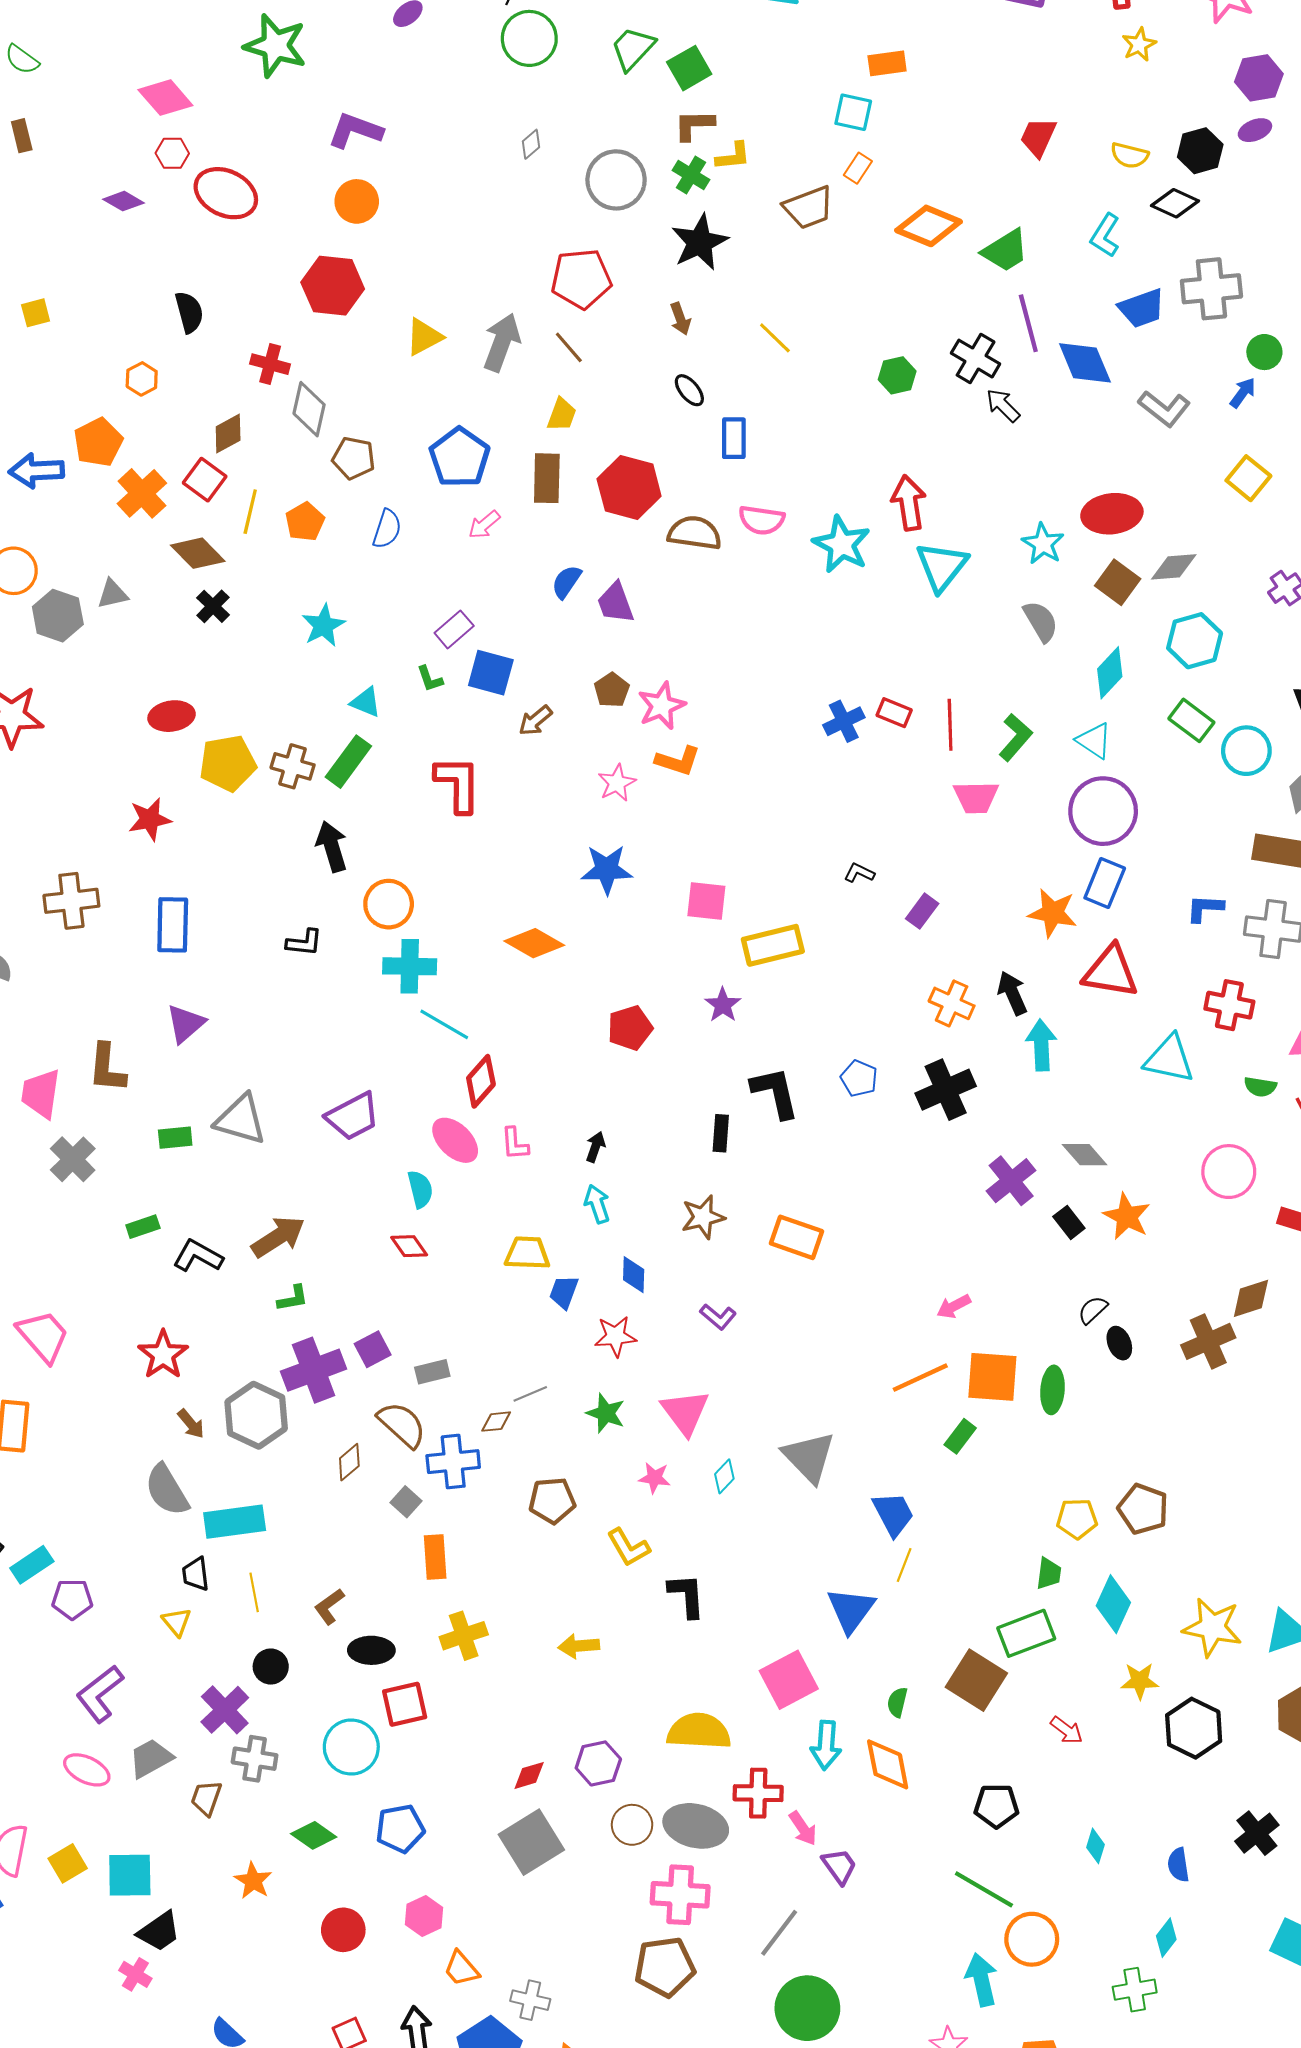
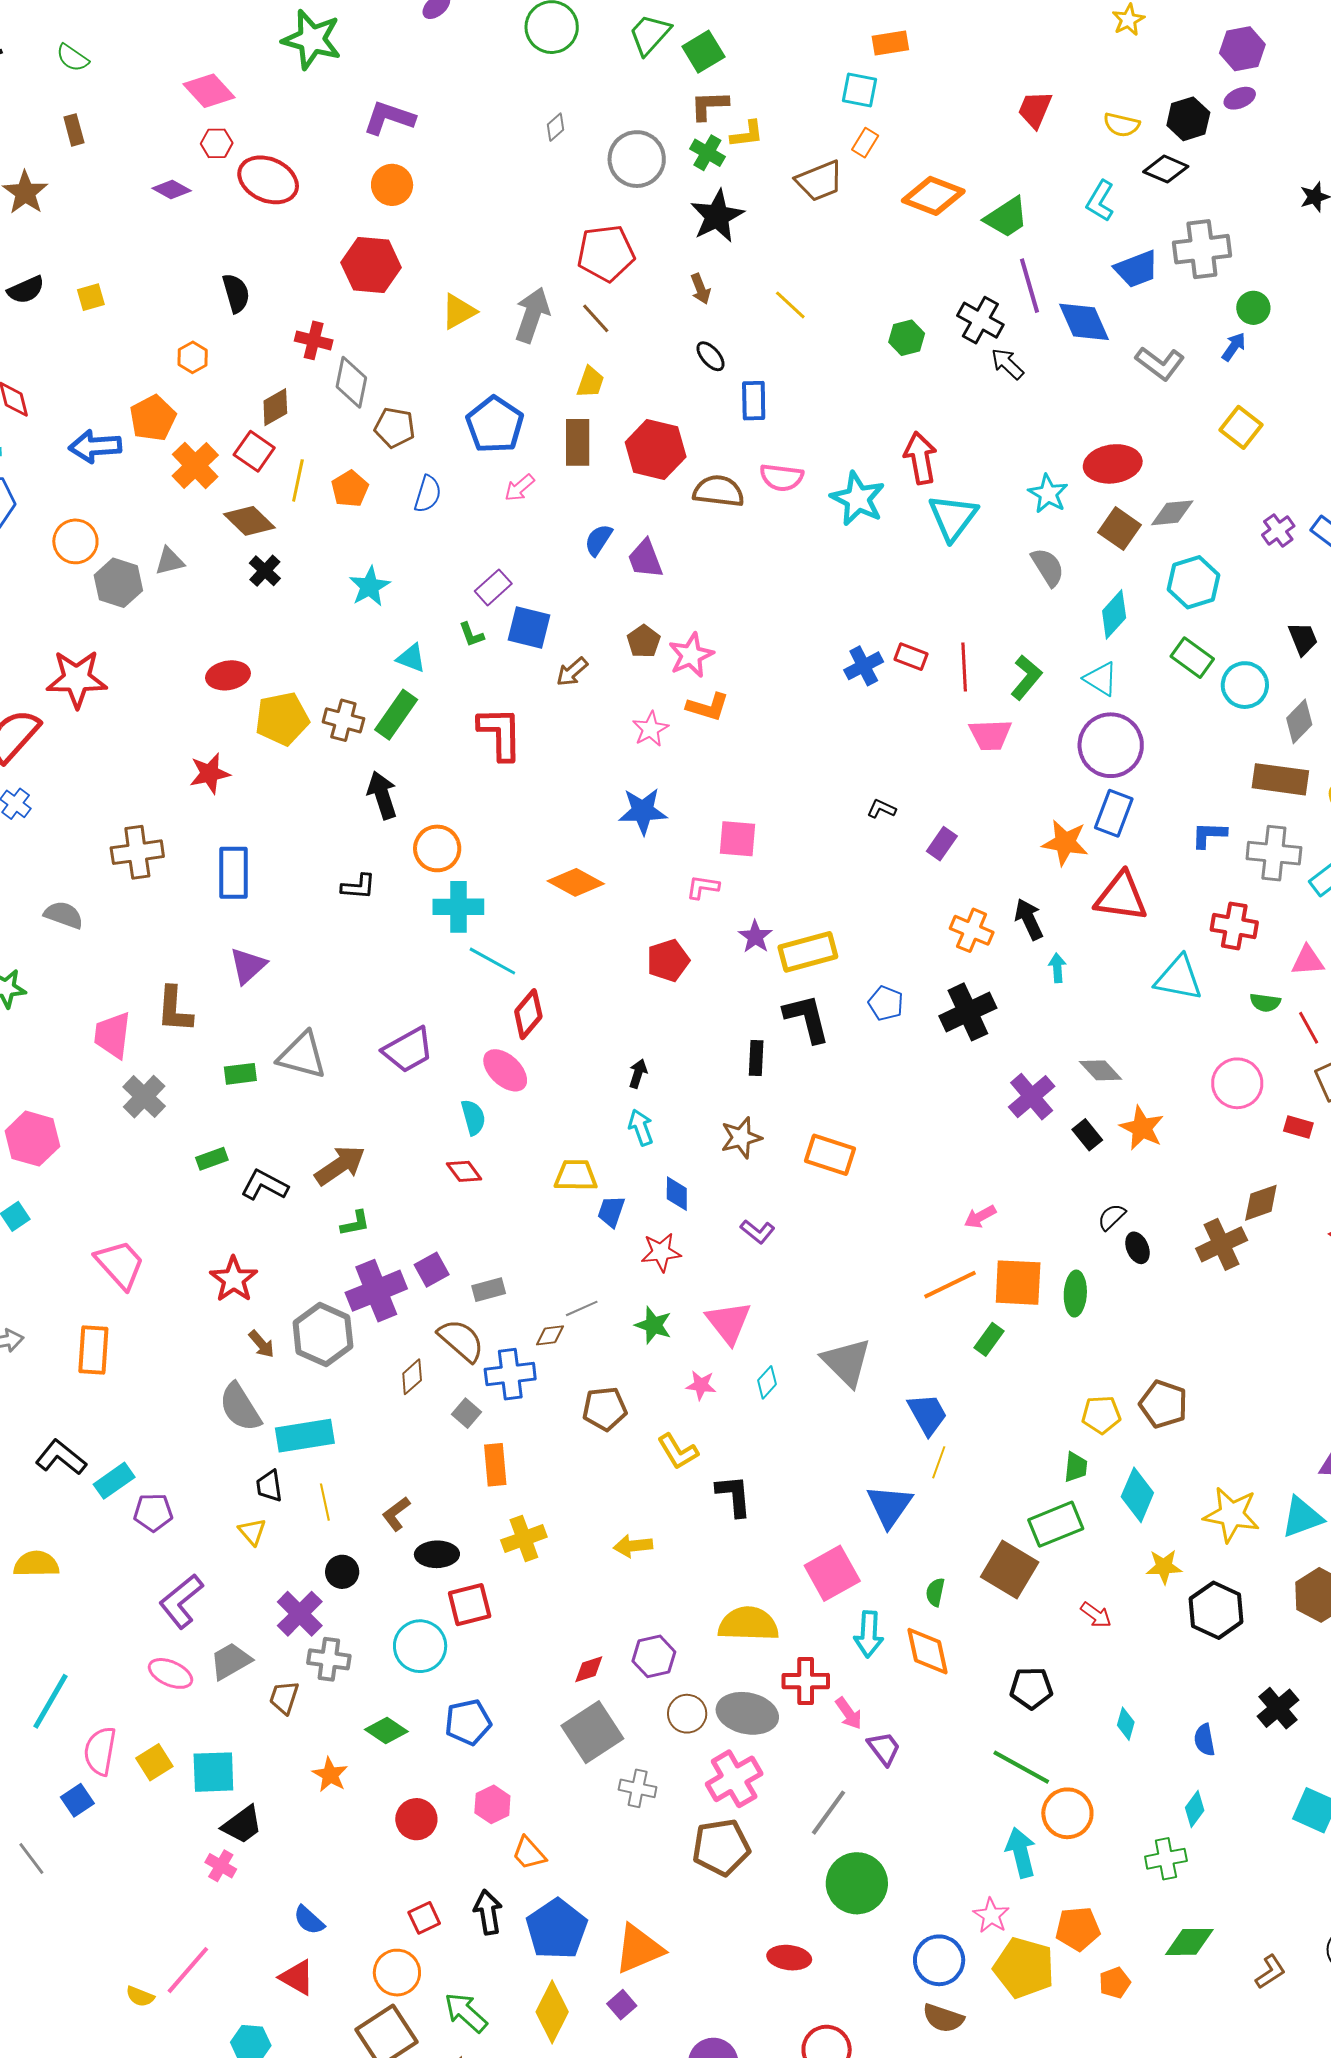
yellow rectangle: (773, 945) -> (808, 952), moved
cyan arrow: (1041, 1045) -> (1057, 968), size x0.6
pink L-shape: (515, 1144) -> (703, 887), moved, turned 104
pink cross: (680, 1895) -> (734, 1779), turned -32
gray cross: (530, 2000) -> (638, 1788), moved

